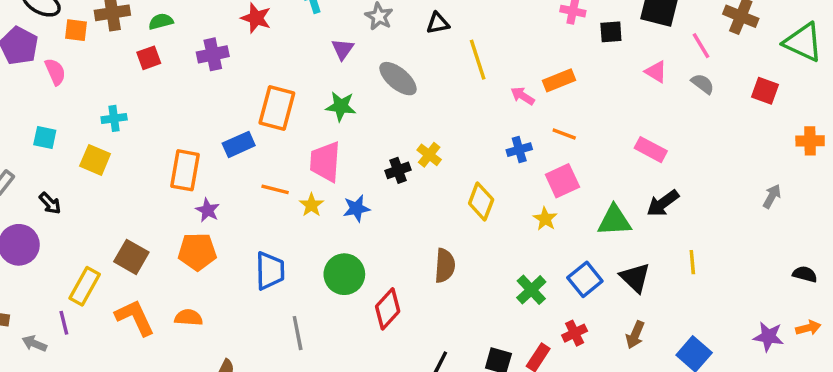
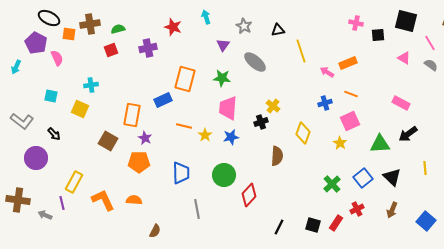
pink trapezoid: (325, 162) -> (228, 108), moved
black cross: (398, 170) -> (261, 122), moved
brown square: (131, 257) -> (108, 141), moved
brown semicircle: (445, 266) -> (277, 156), moved

